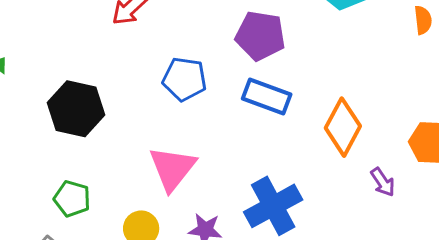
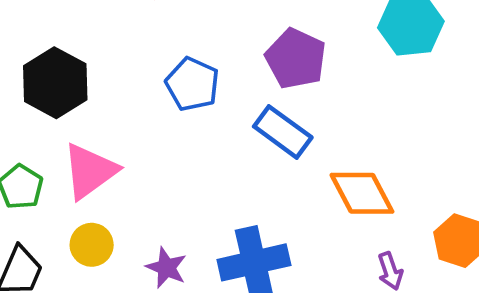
orange diamond: (343, 127) -> (362, 193), turned -72
pink triangle: (172, 168) -> (90, 171), moved

